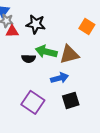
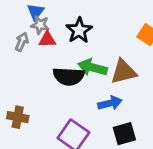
black star: (36, 24) -> (79, 30), turned 30
black semicircle: (29, 59) -> (69, 76), size x1.6

